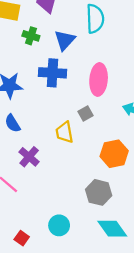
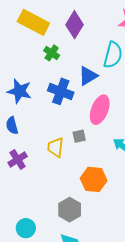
blue triangle: (65, 40) -> (88, 76), moved

